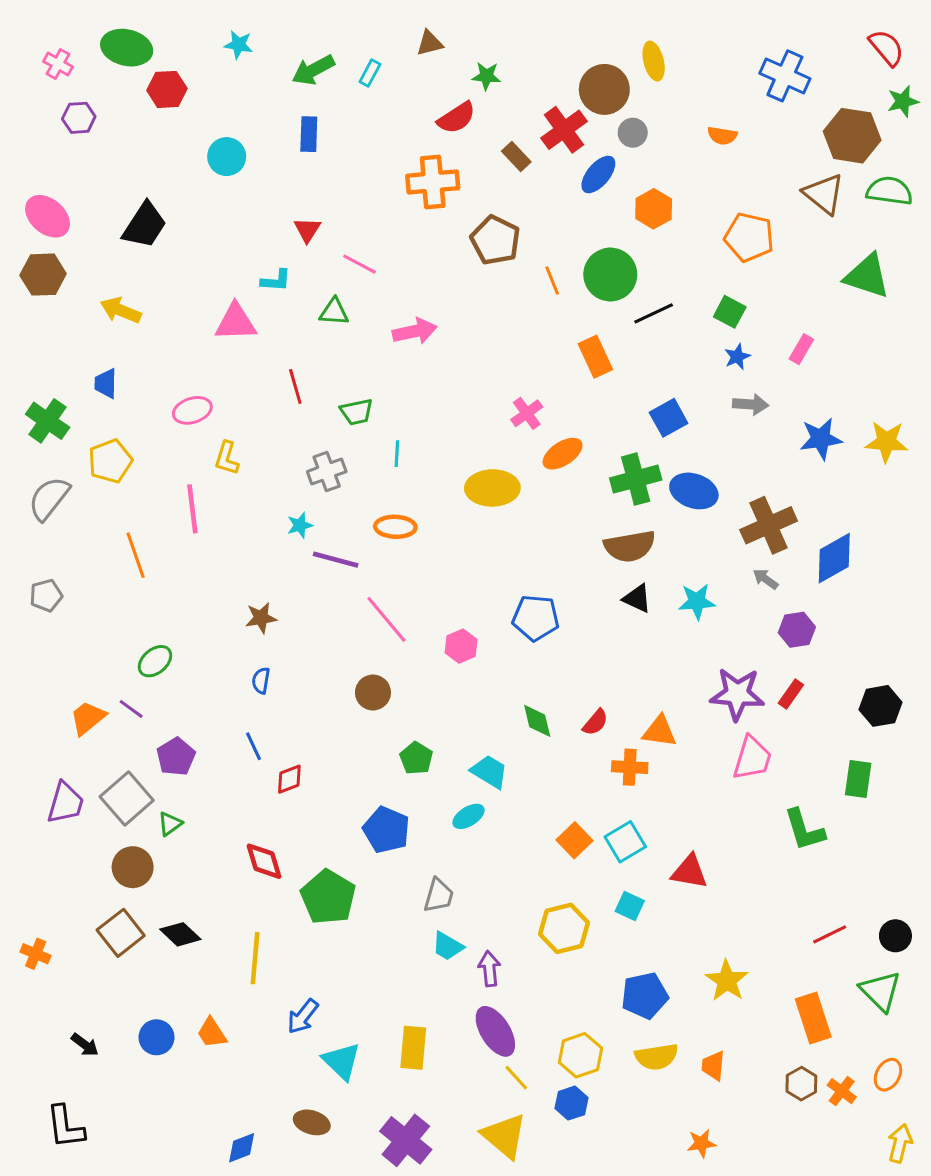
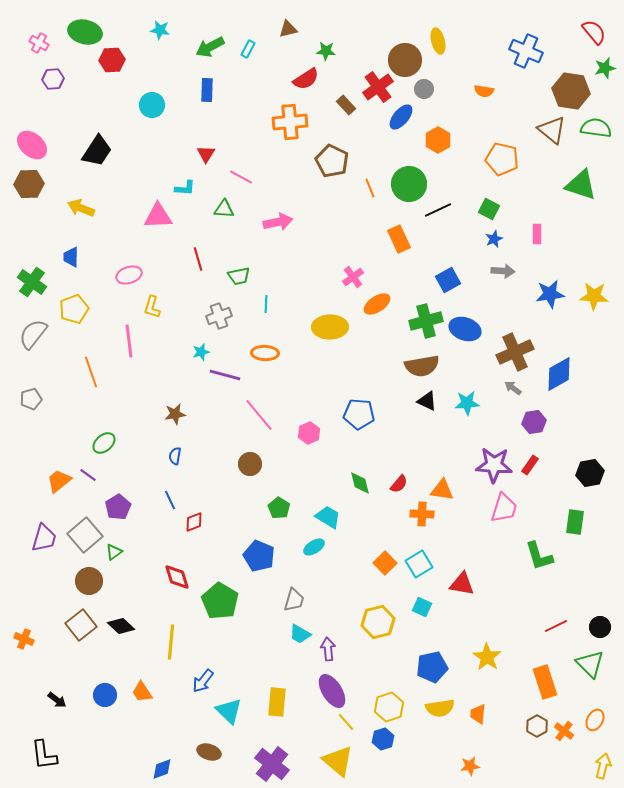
pink rectangle: (801, 349) -> (537, 234), turned -30

